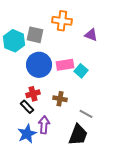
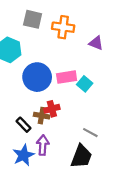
gray square: (35, 35) -> (33, 19), moved
red cross: (33, 94) -> (52, 109), moved
brown cross: (60, 99) -> (42, 116), moved

